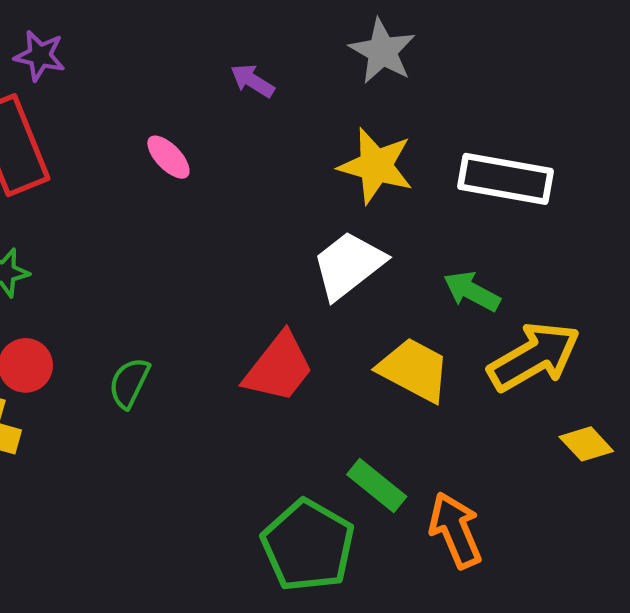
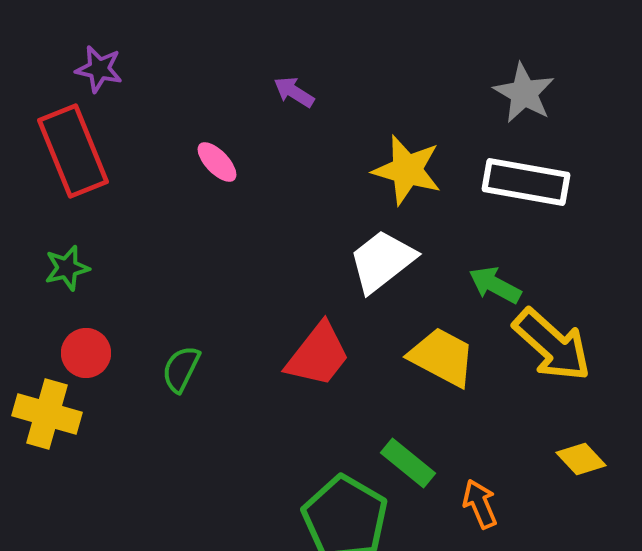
gray star: (382, 51) -> (524, 93), moved
yellow arrow: (534, 357) -> (552, 345), turned 72
yellow diamond: (586, 444) -> (581, 459), moved
orange arrow: (455, 530) -> (480, 504), size x0.7

